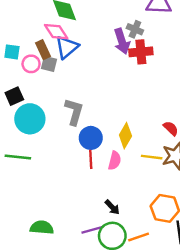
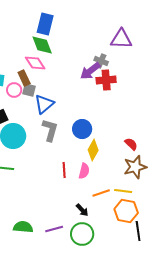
purple arrow: (122, 41) -> (90, 71), turned 70
blue triangle: (67, 47) -> (44, 104), moved
blue circle: (91, 138) -> (82, 129), moved
yellow line: (152, 157) -> (123, 191), moved
purple line: (92, 230) -> (54, 229), moved
orange line: (139, 237) -> (101, 193), moved

